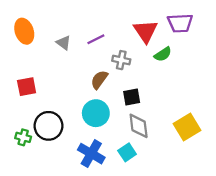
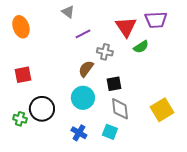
gray triangle: (64, 43) -> (68, 12), moved
cyan square: (127, 152) -> (110, 132), turned -35
blue cross: (91, 154) -> (79, 133), size x0.7

